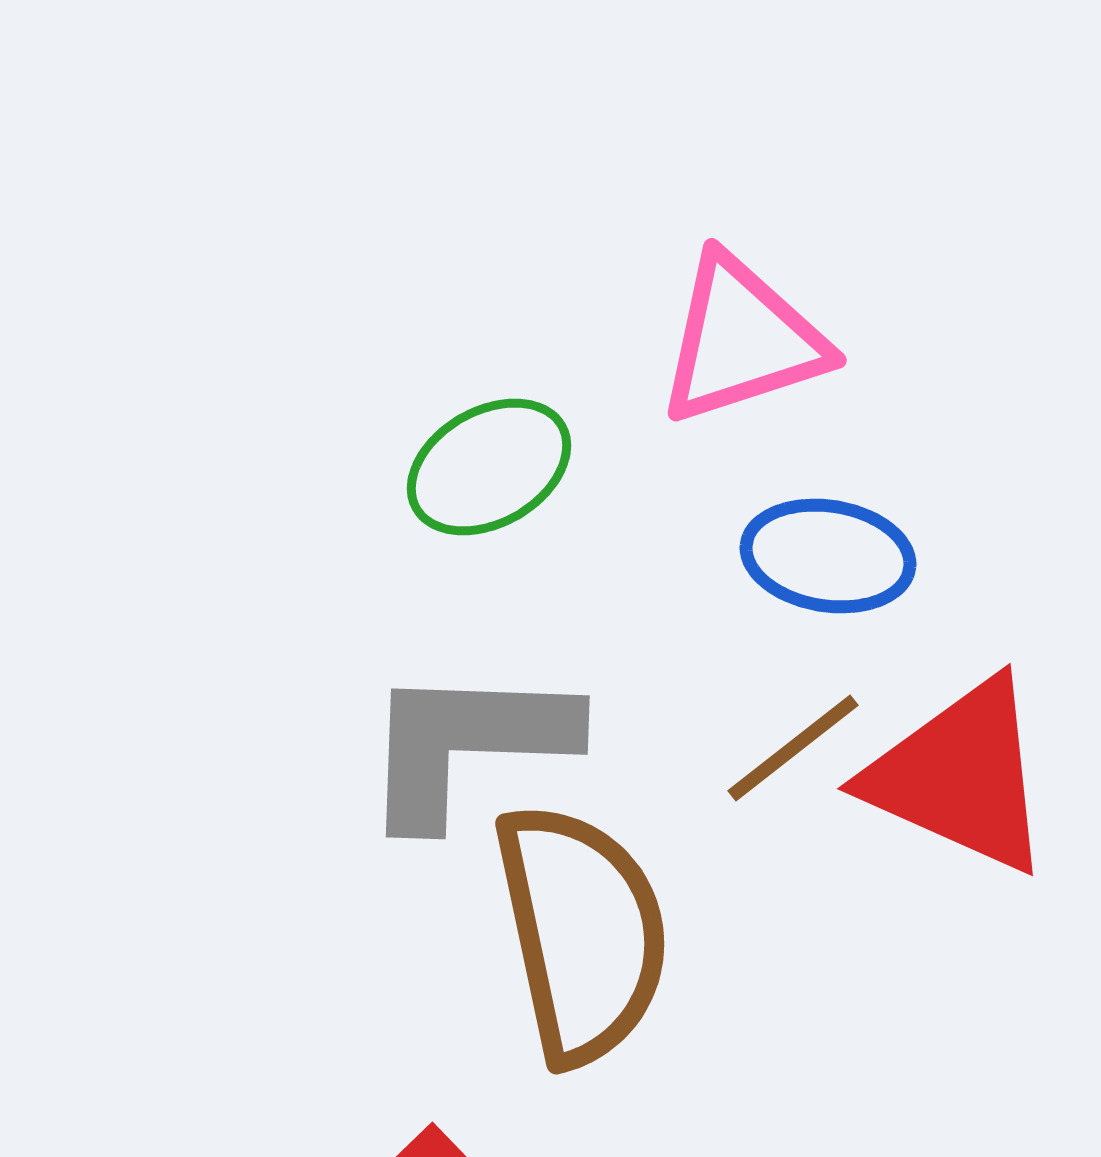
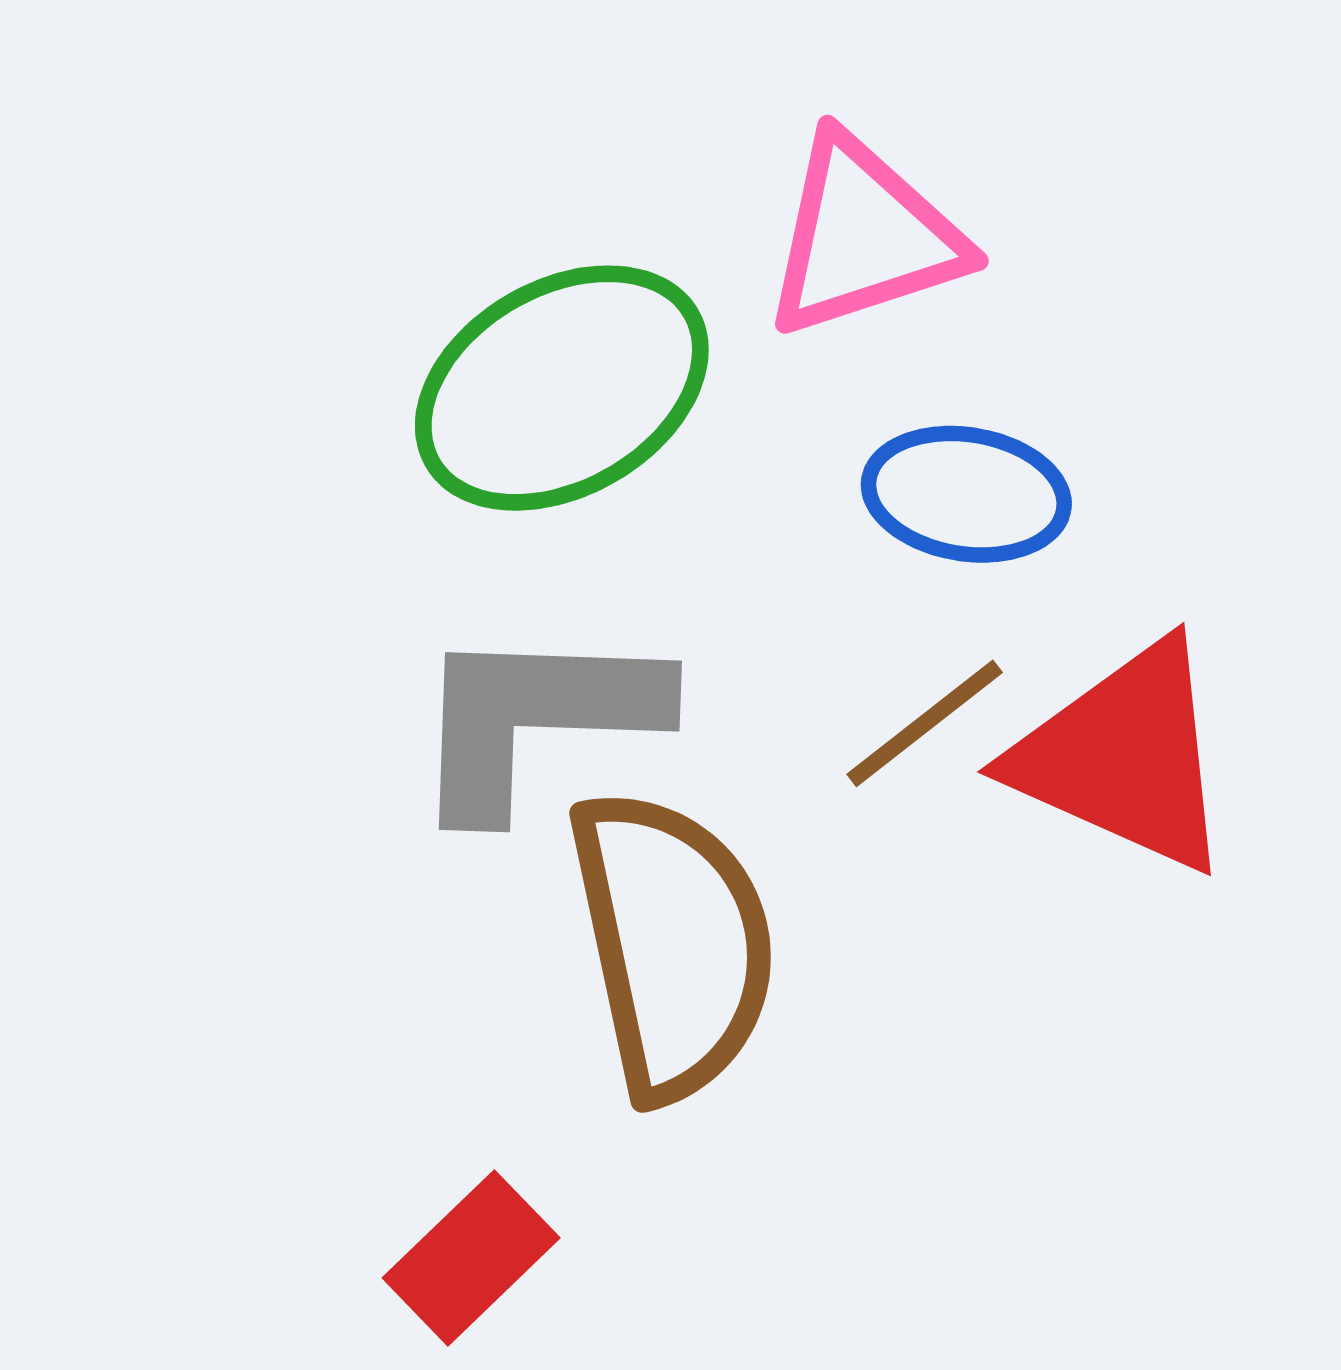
green ellipse: (489, 467) -> (562, 388), size x1.5

